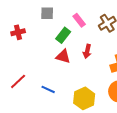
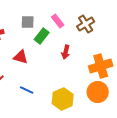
gray square: (47, 13) -> (28, 22), moved
red triangle: (63, 56) -> (21, 57), moved

